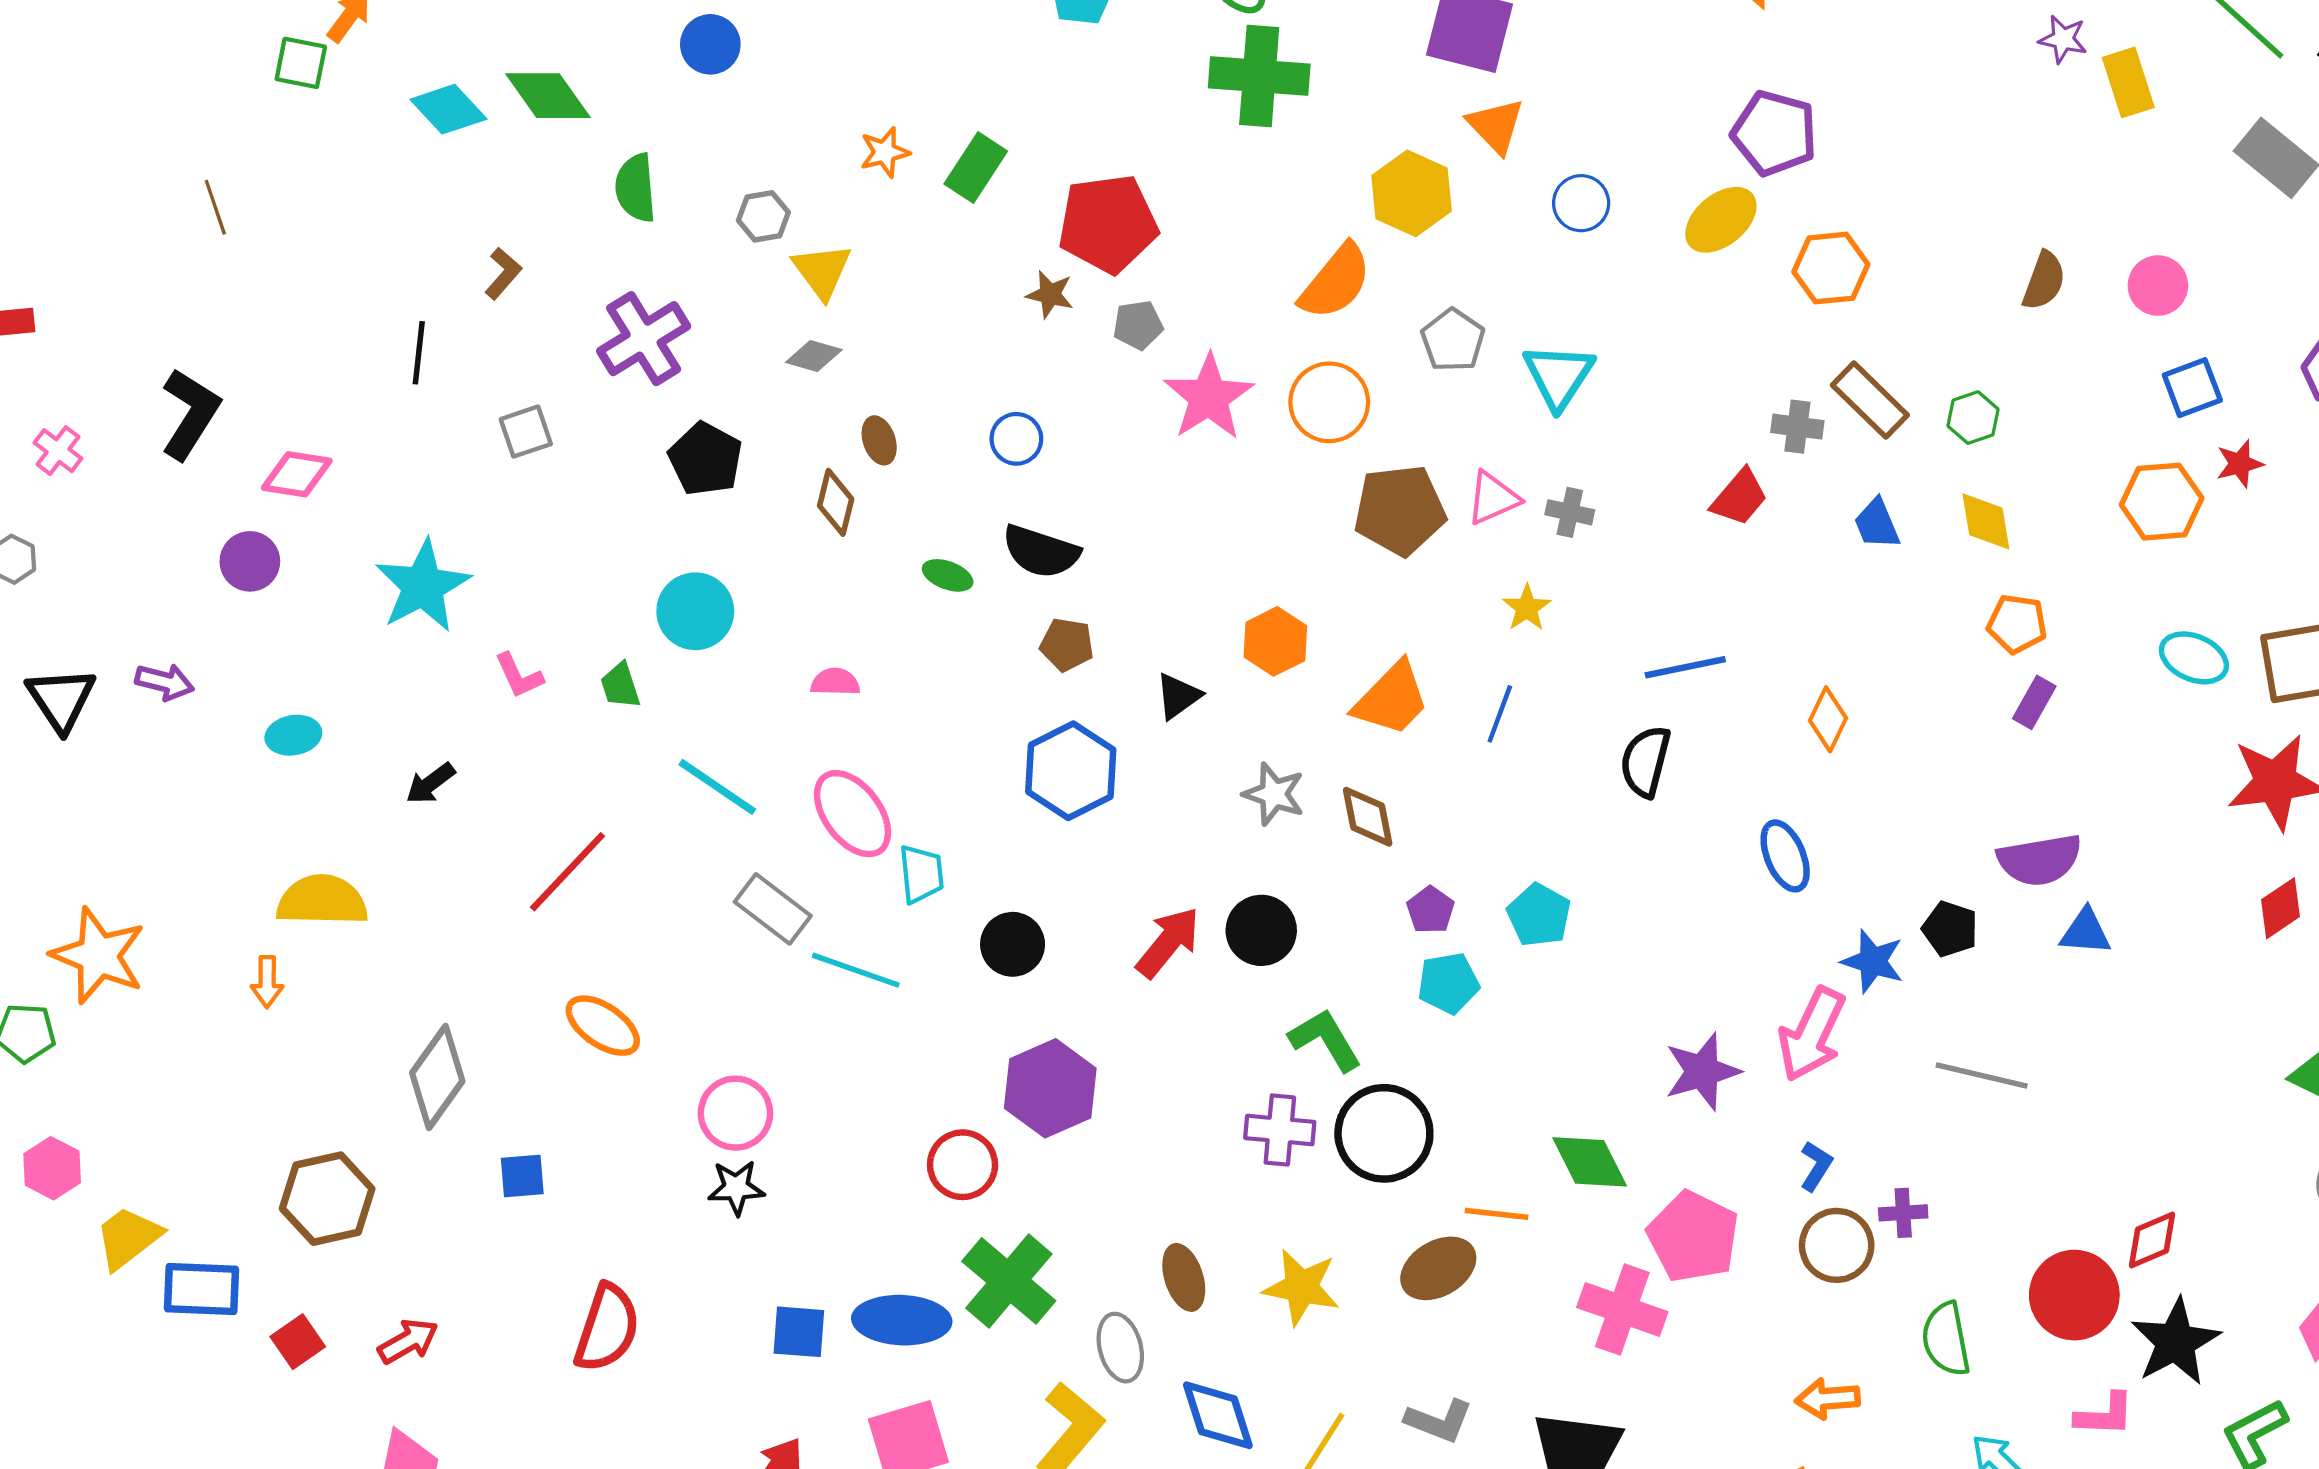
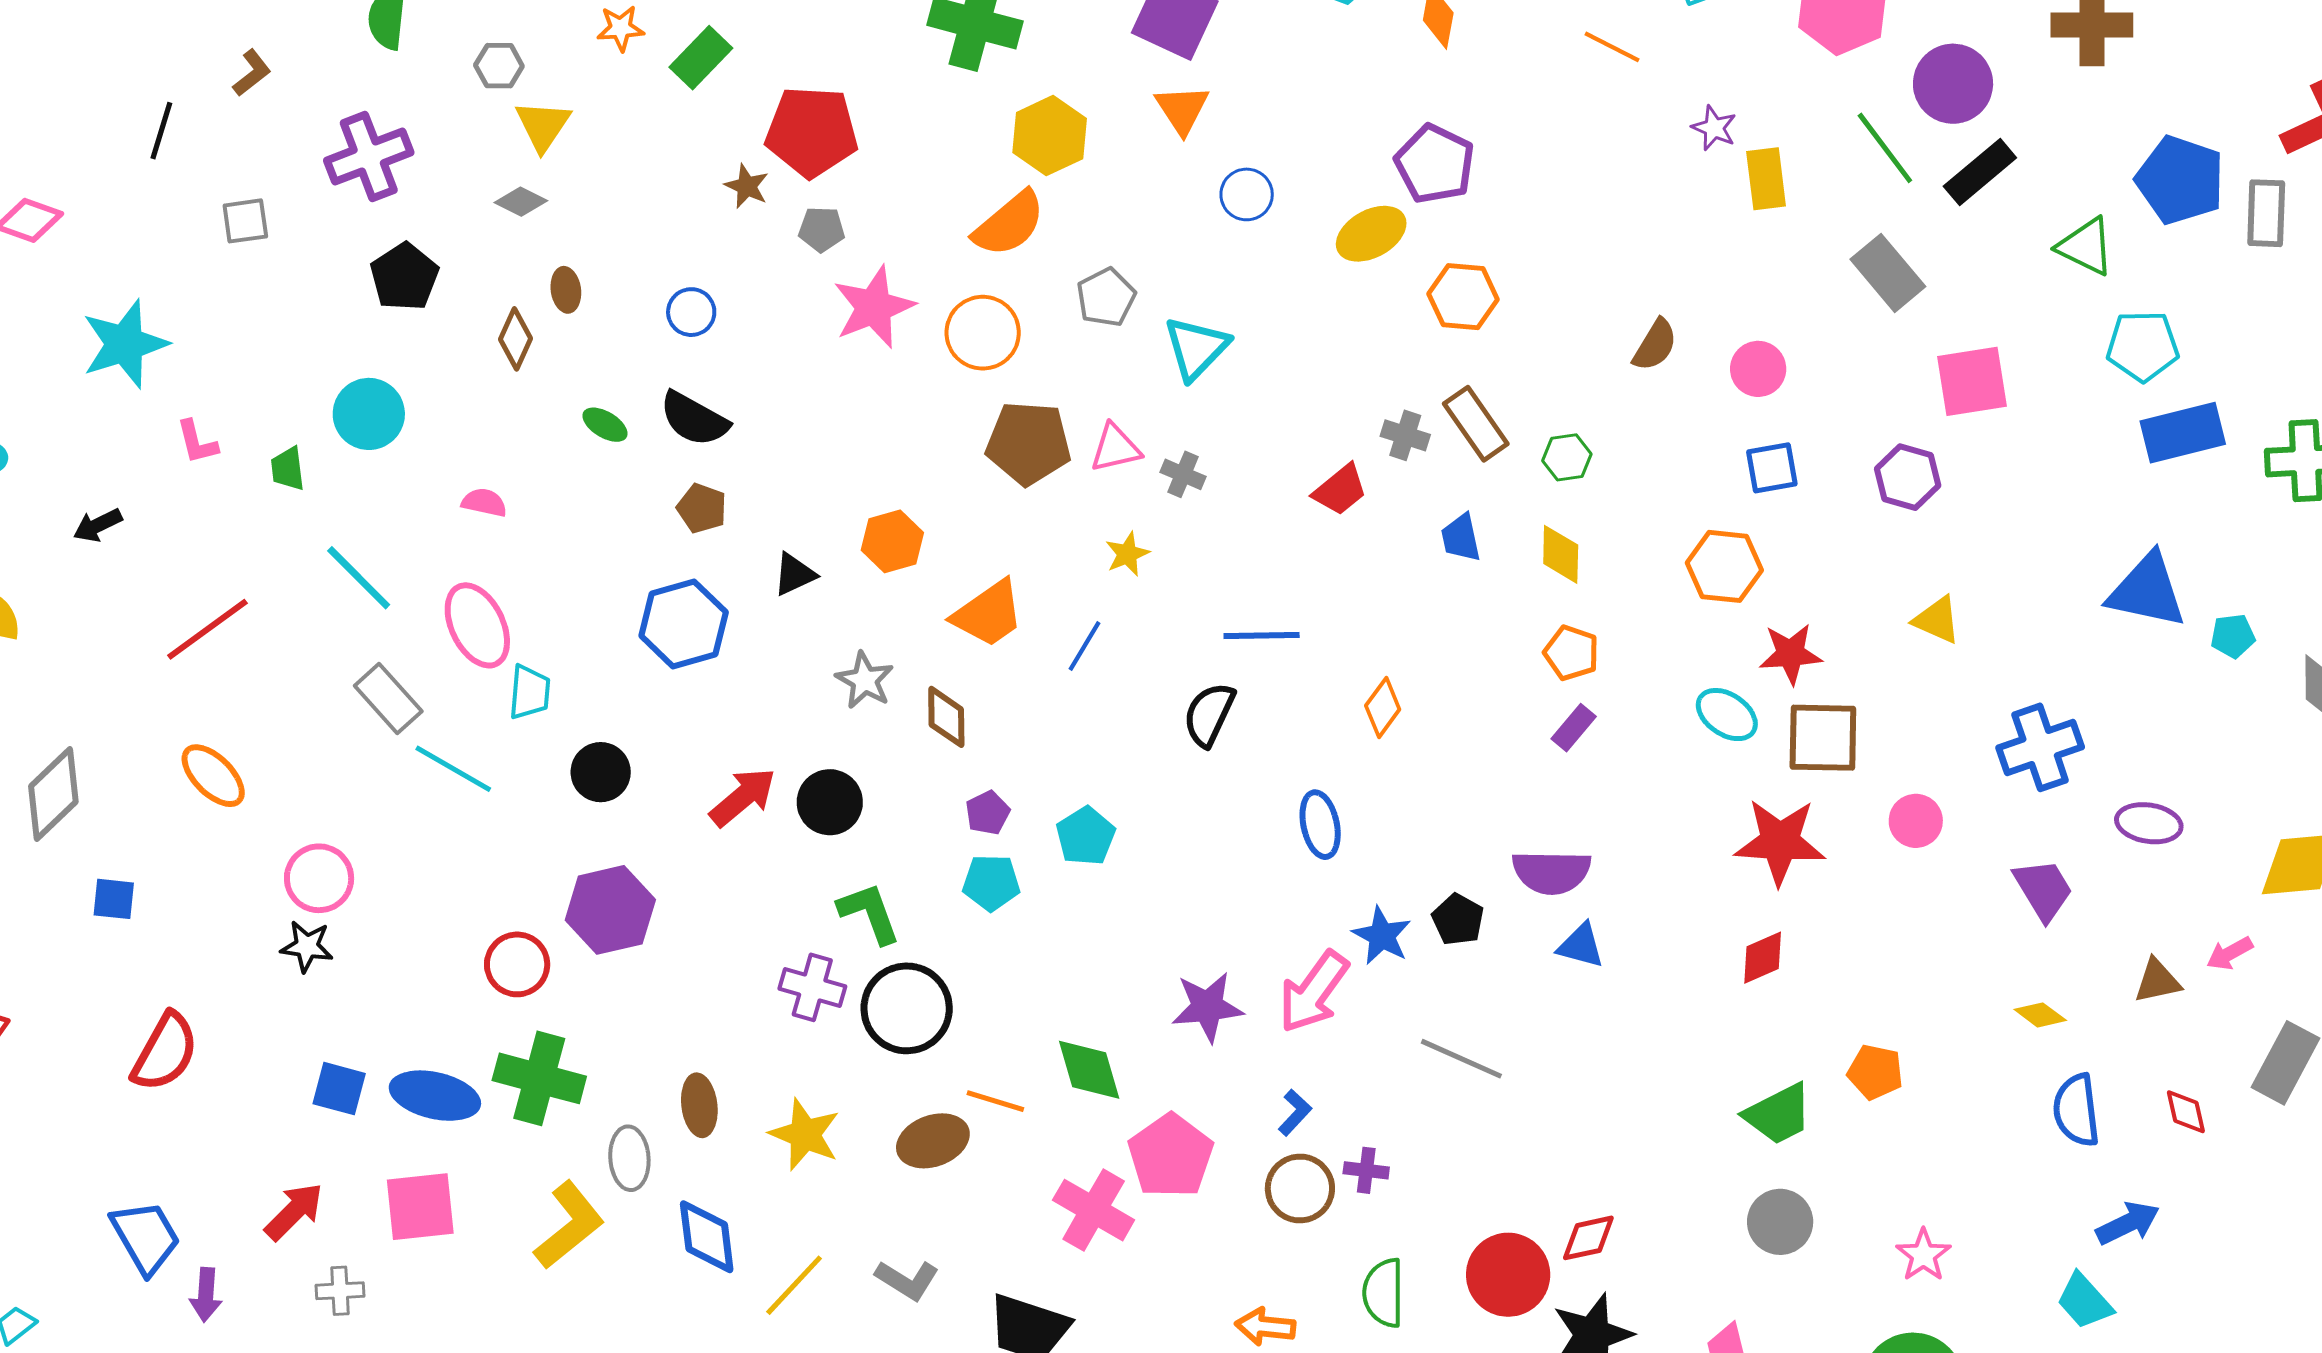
yellow hexagon: (1412, 193) -> (1050, 136), moved
red star: (2240, 464) -> (1791, 654), moved, size x1.4
green cross: (1009, 1281) -> (539, 1078), turned -36

